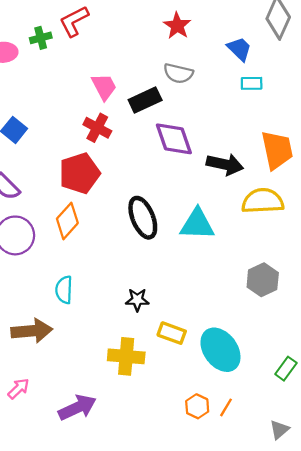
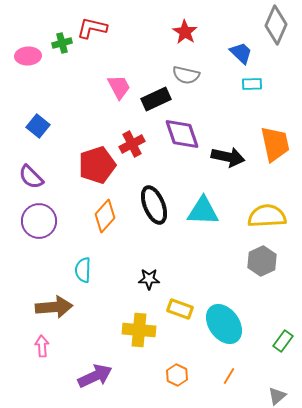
red L-shape: (74, 21) -> (92, 28), turned 40
red cross: (97, 128) -> (132, 144), moved, turned 35
yellow semicircle: (263, 201) -> (267, 216), moved
orange diamond: (67, 221) -> (105, 216), moved
pink arrow: (19, 389) -> (42, 346), moved, turned -50
orange hexagon: (197, 406) -> (177, 375), moved

